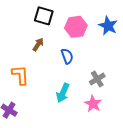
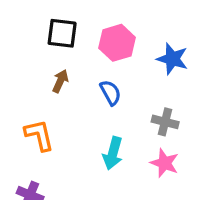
blue star: (108, 26) -> (172, 59), moved
gray cross: (97, 79) -> (165, 122), turned -35

